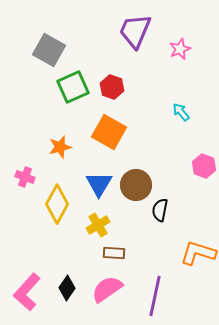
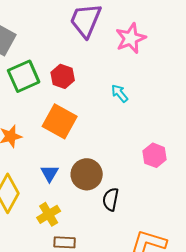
pink star: (180, 49) -> (131, 38), size x1.4
cyan arrow: (181, 112) -> (120, 93), moved
blue triangle: (99, 184) -> (50, 173), size x0.7

